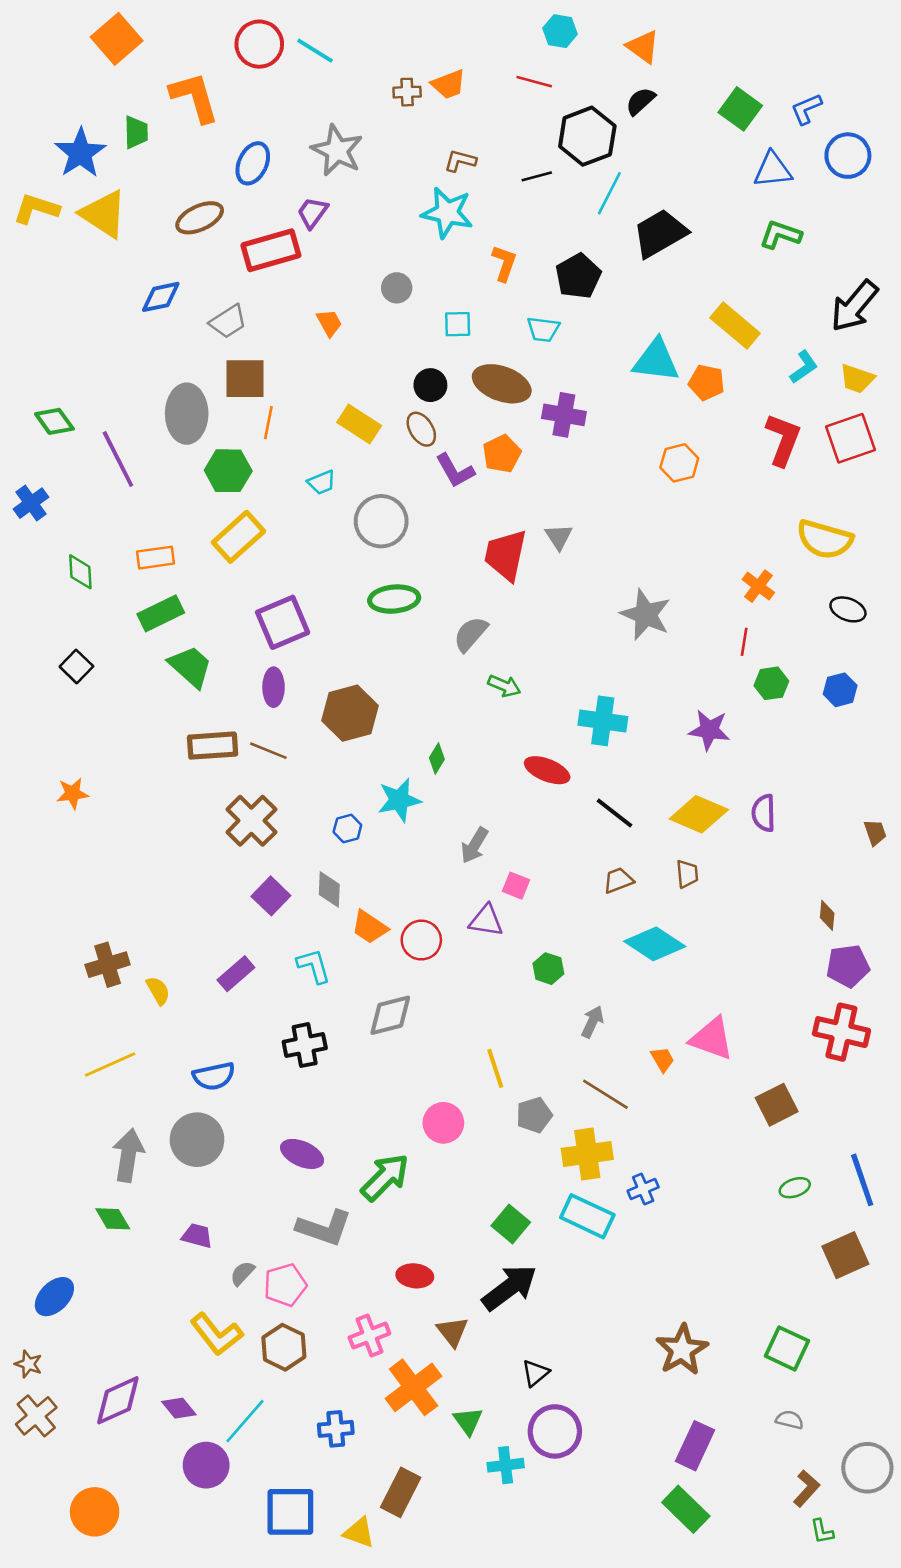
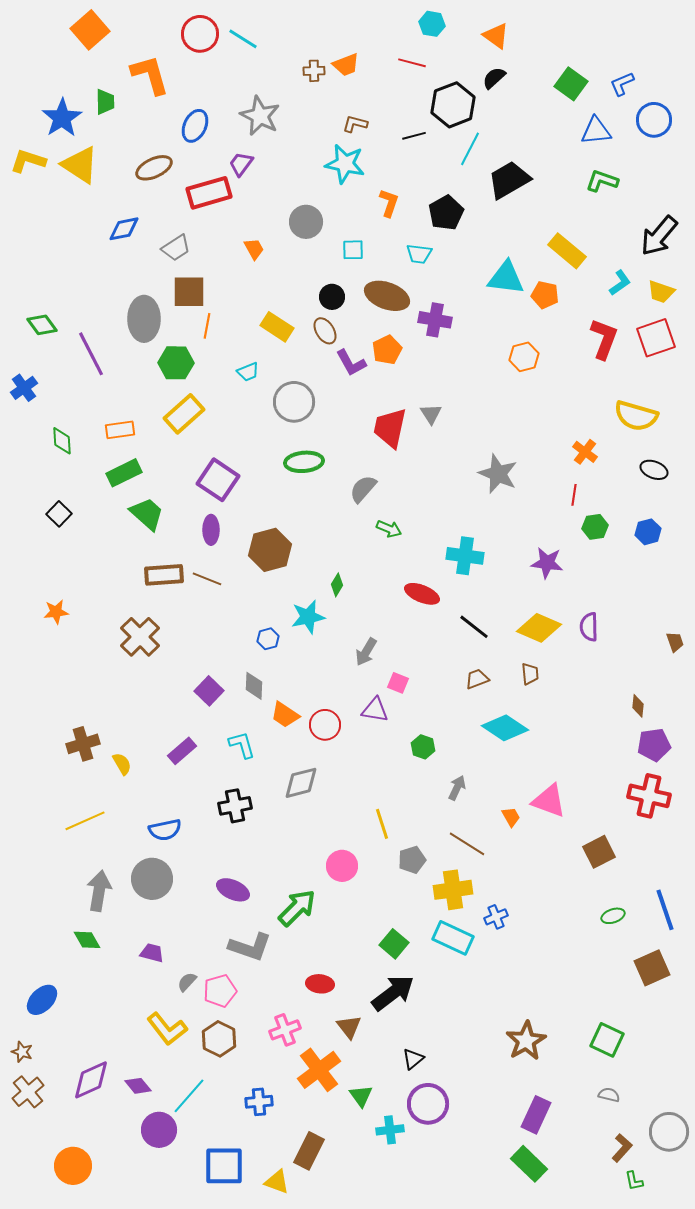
gray circle: (397, 288) -> (306, 222), size x1.4
purple square: (283, 622) -> (218, 480), turned -33
brown cross: (251, 821) -> (140, 637), moved

